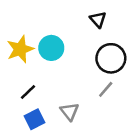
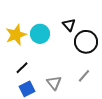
black triangle: (98, 19) -> (69, 25), moved
gray line: (106, 89) -> (84, 76), moved

